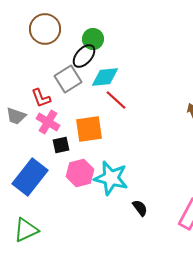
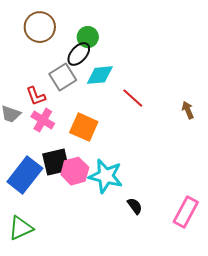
red line: (116, 100) -> (133, 98), moved
orange square: (89, 129) -> (84, 127), turned 32
black square: (61, 145) -> (56, 162), moved, size x1.6

